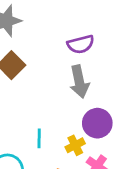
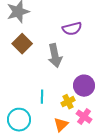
gray arrow: (79, 82) -> (55, 56), moved

